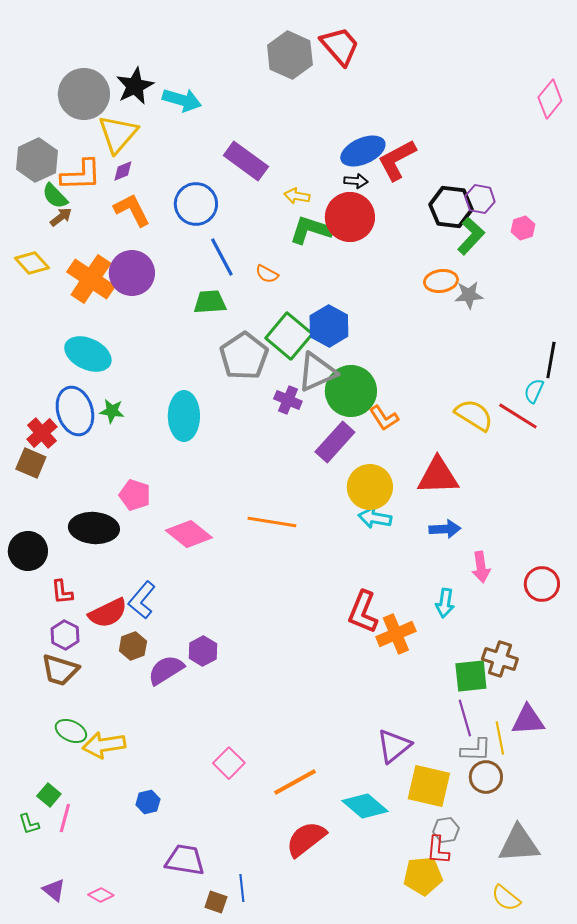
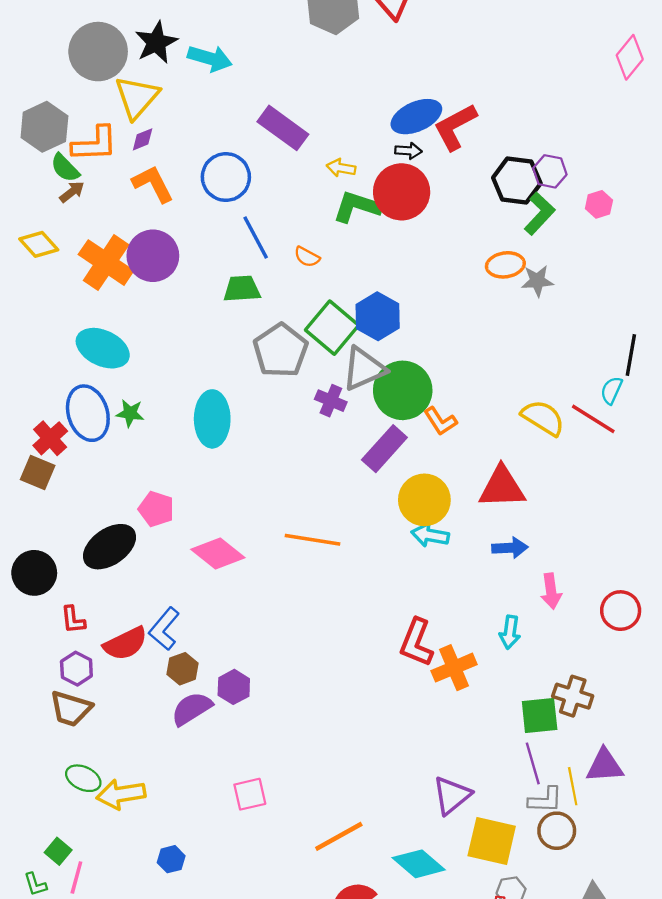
black ellipse: (94, 528) -> (110, 547), turned -39
brown hexagon: (133, 646) -> (183, 669), moved
pink square: (229, 763) -> (250, 794), moved, turned 32

